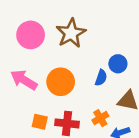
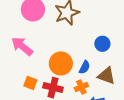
blue semicircle: (101, 78) -> (85, 67), moved
orange circle: (61, 82) -> (61, 63), moved

